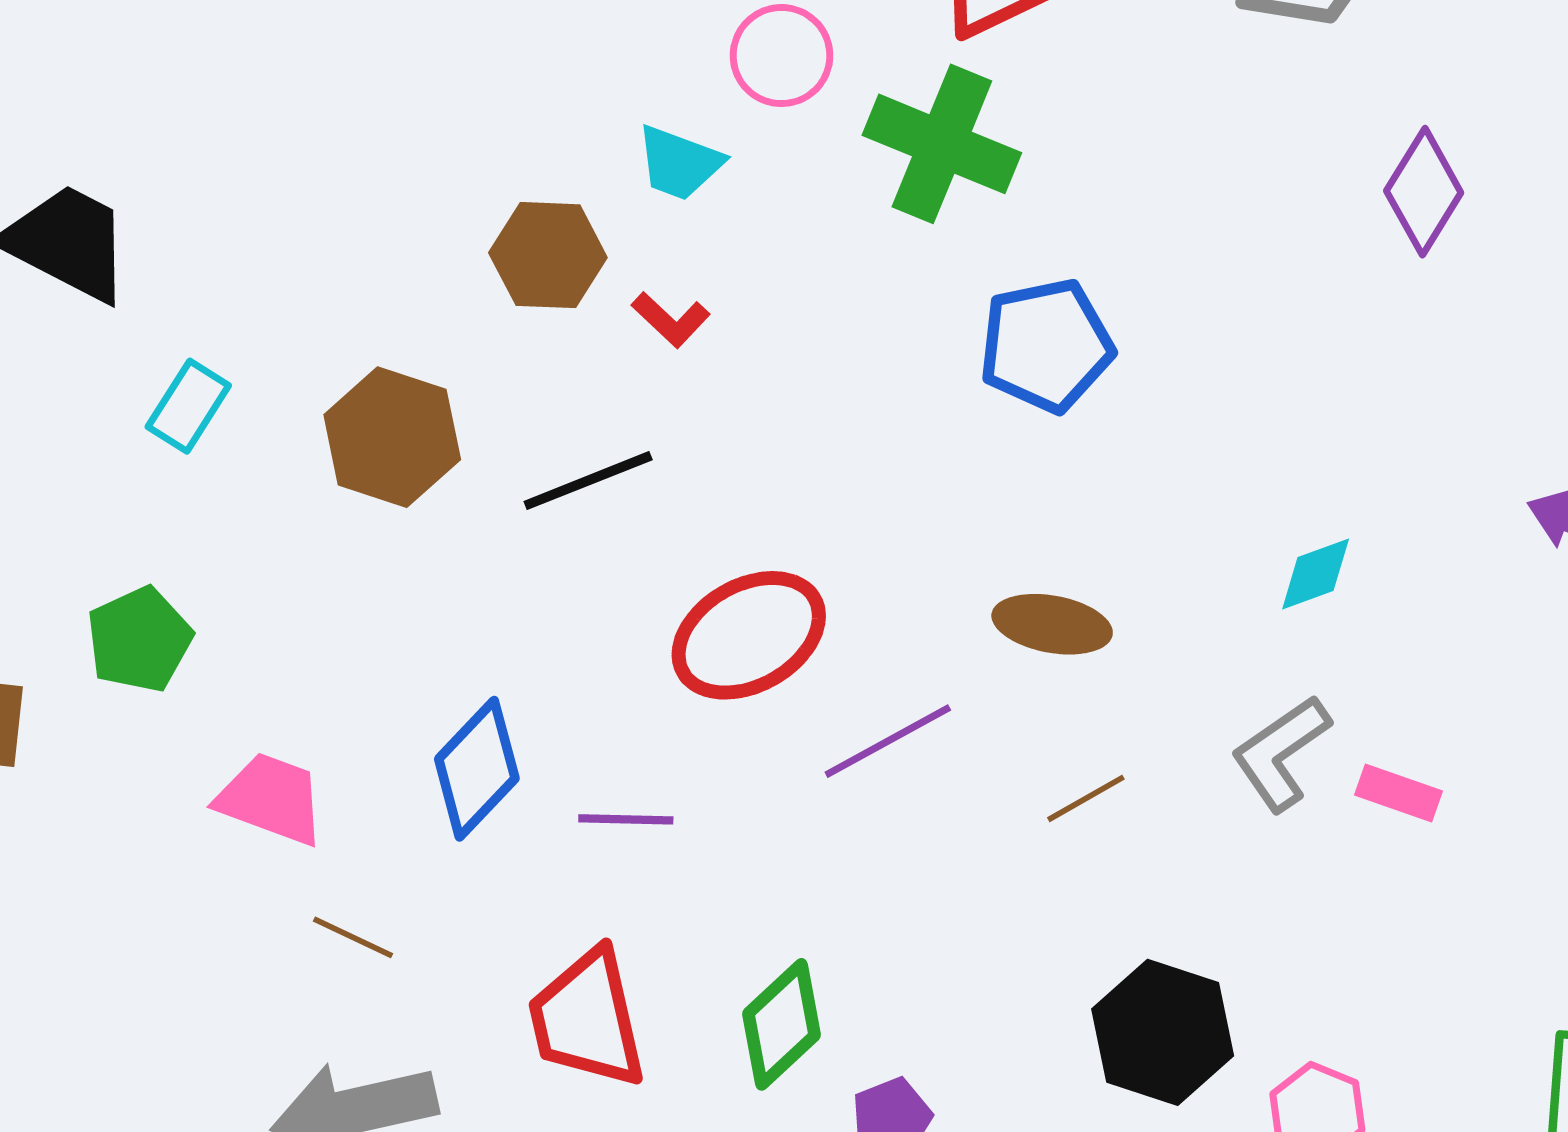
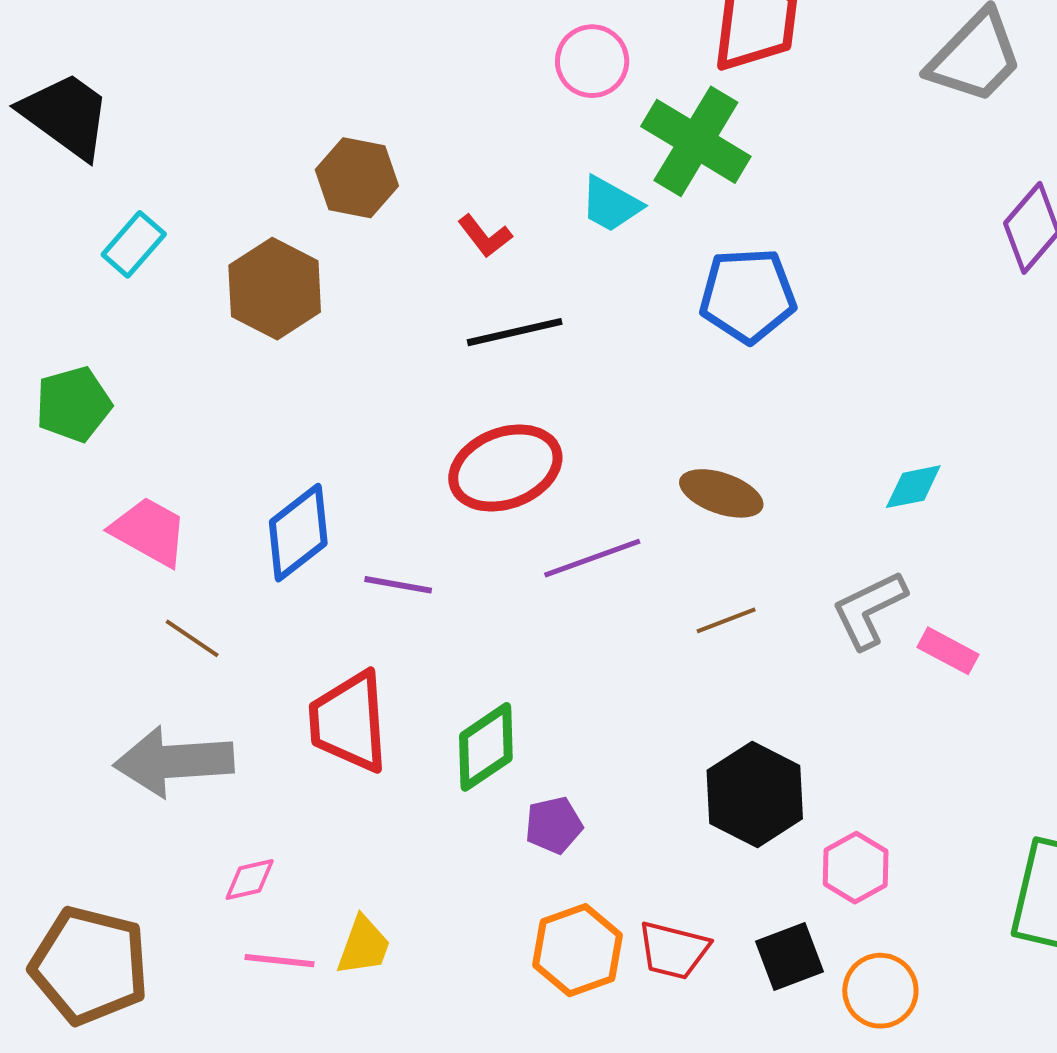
cyan trapezoid: (679, 163) -> (611, 204), moved
brown hexagon: (548, 255) -> (357, 178), moved
black line: (588, 481) -> (515, 332), moved

